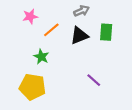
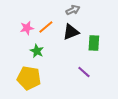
pink star: (30, 16) -> (27, 28), moved
green rectangle: (106, 32) -> (94, 43), moved

